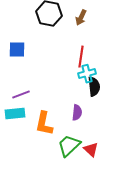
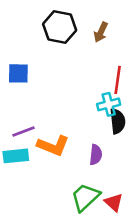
red line: (81, 57) -> (118, 80), moved
orange L-shape: (44, 124) -> (53, 146), moved, turned -80

